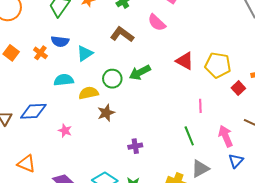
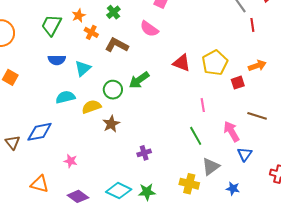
orange cross: (40, 53) -> (91, 32), moved
yellow pentagon: (218, 65) -> (215, 63), turned -30
red square: (238, 88) -> (238, 83), turned 32
pink star: (65, 131) -> (71, 161), moved

